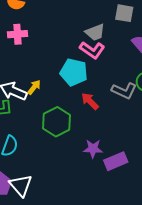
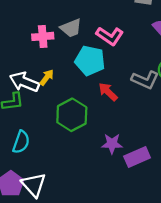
gray trapezoid: (95, 32) -> (71, 28), moved
pink cross: (17, 34) -> (43, 36), moved

